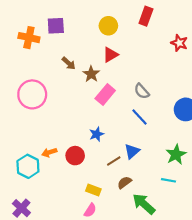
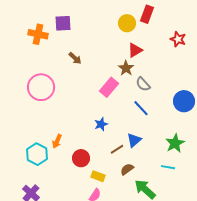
yellow circle: (108, 26) -> (127, 23), moved
red triangle: (111, 55) -> (135, 50), moved
brown star: (91, 74) -> (126, 68), moved
orange arrow: (49, 152) -> (57, 141), turned -48
red circle: (75, 156) -> (81, 158), moved

